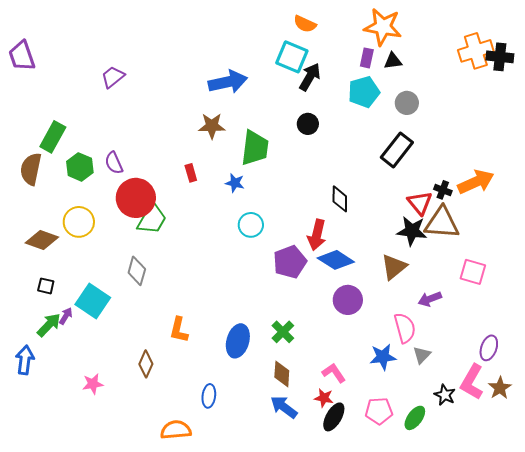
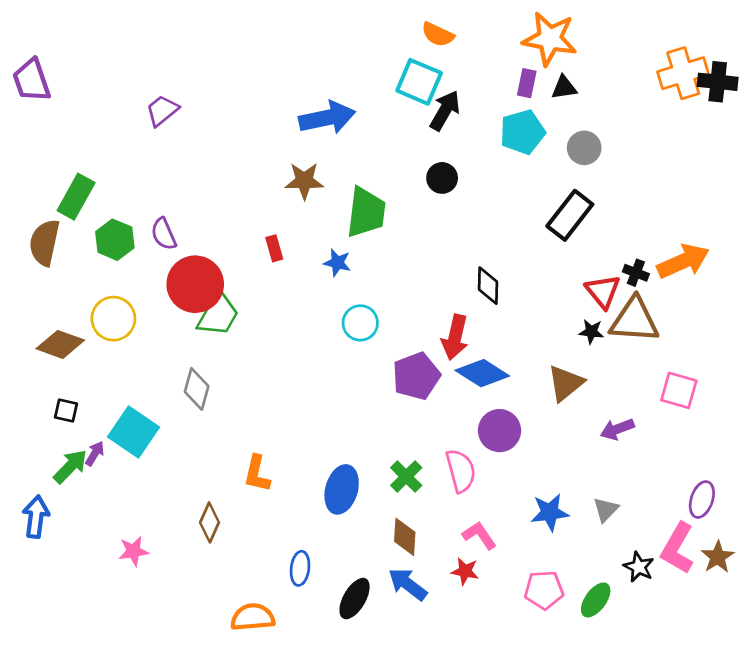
black star: (412, 231) -> (591, 332), size x0.6
pink semicircle: (405, 328) -> (461, 471), moved
black ellipse: (334, 417) -> (355, 599), moved

